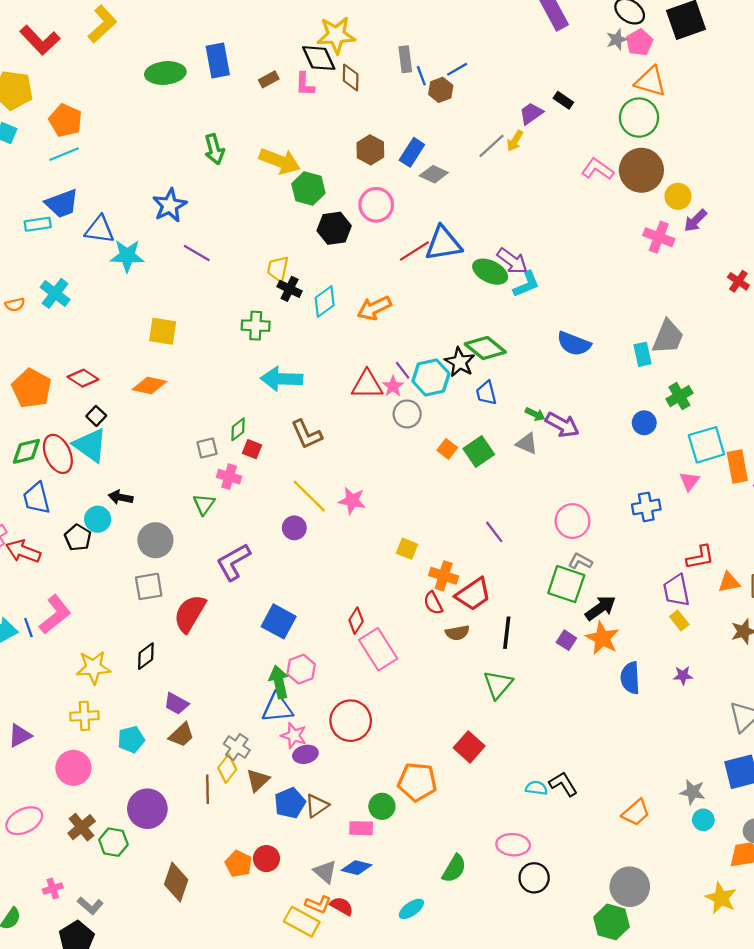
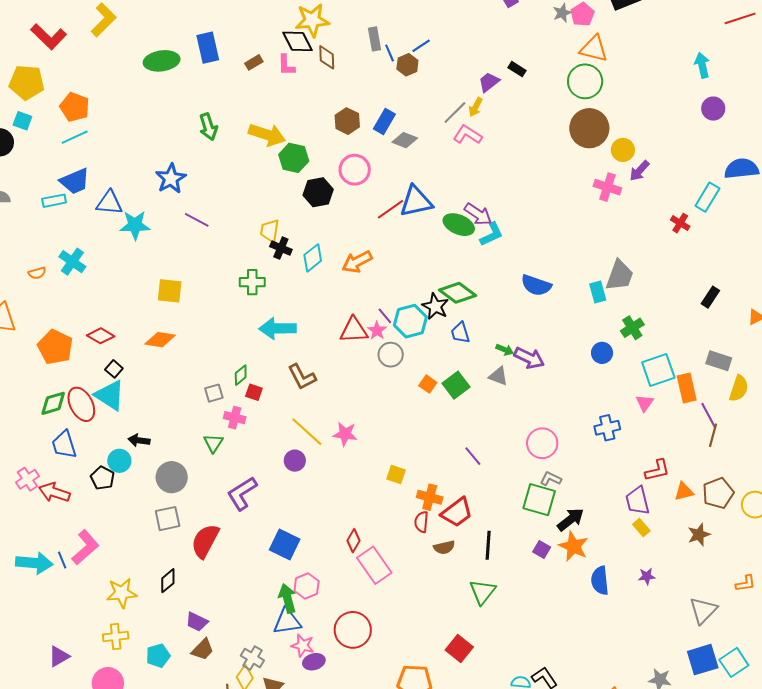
pink L-shape: (598, 169) -> (467, 135), moved
red semicircle: (433, 603) -> (421, 522), turned 35

